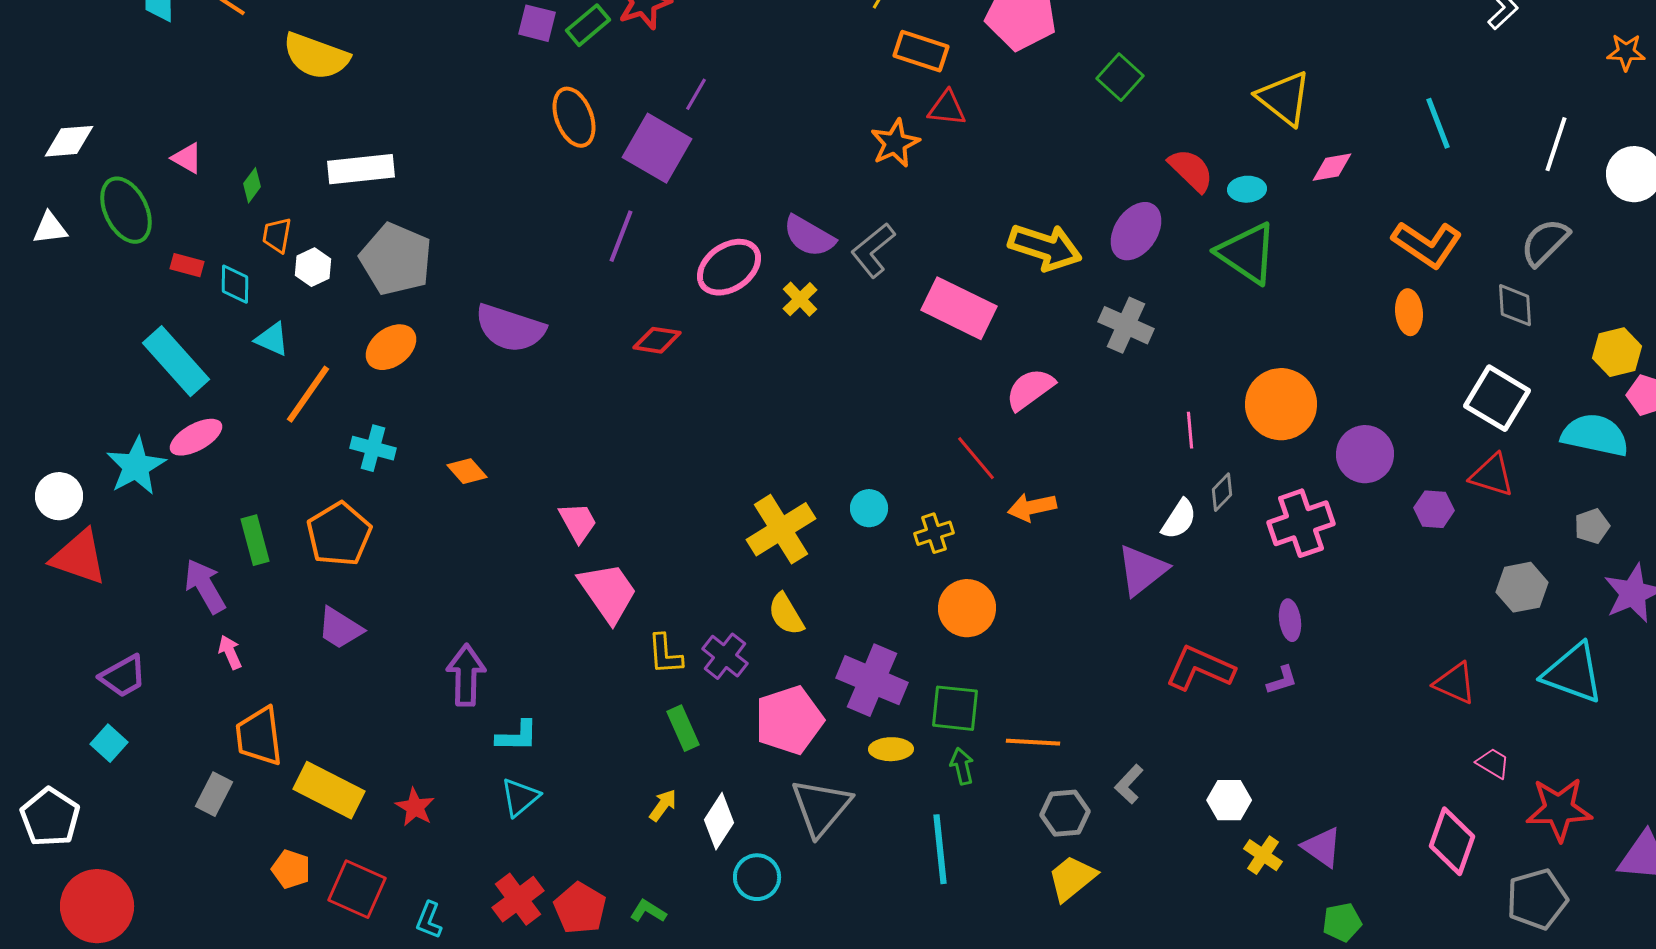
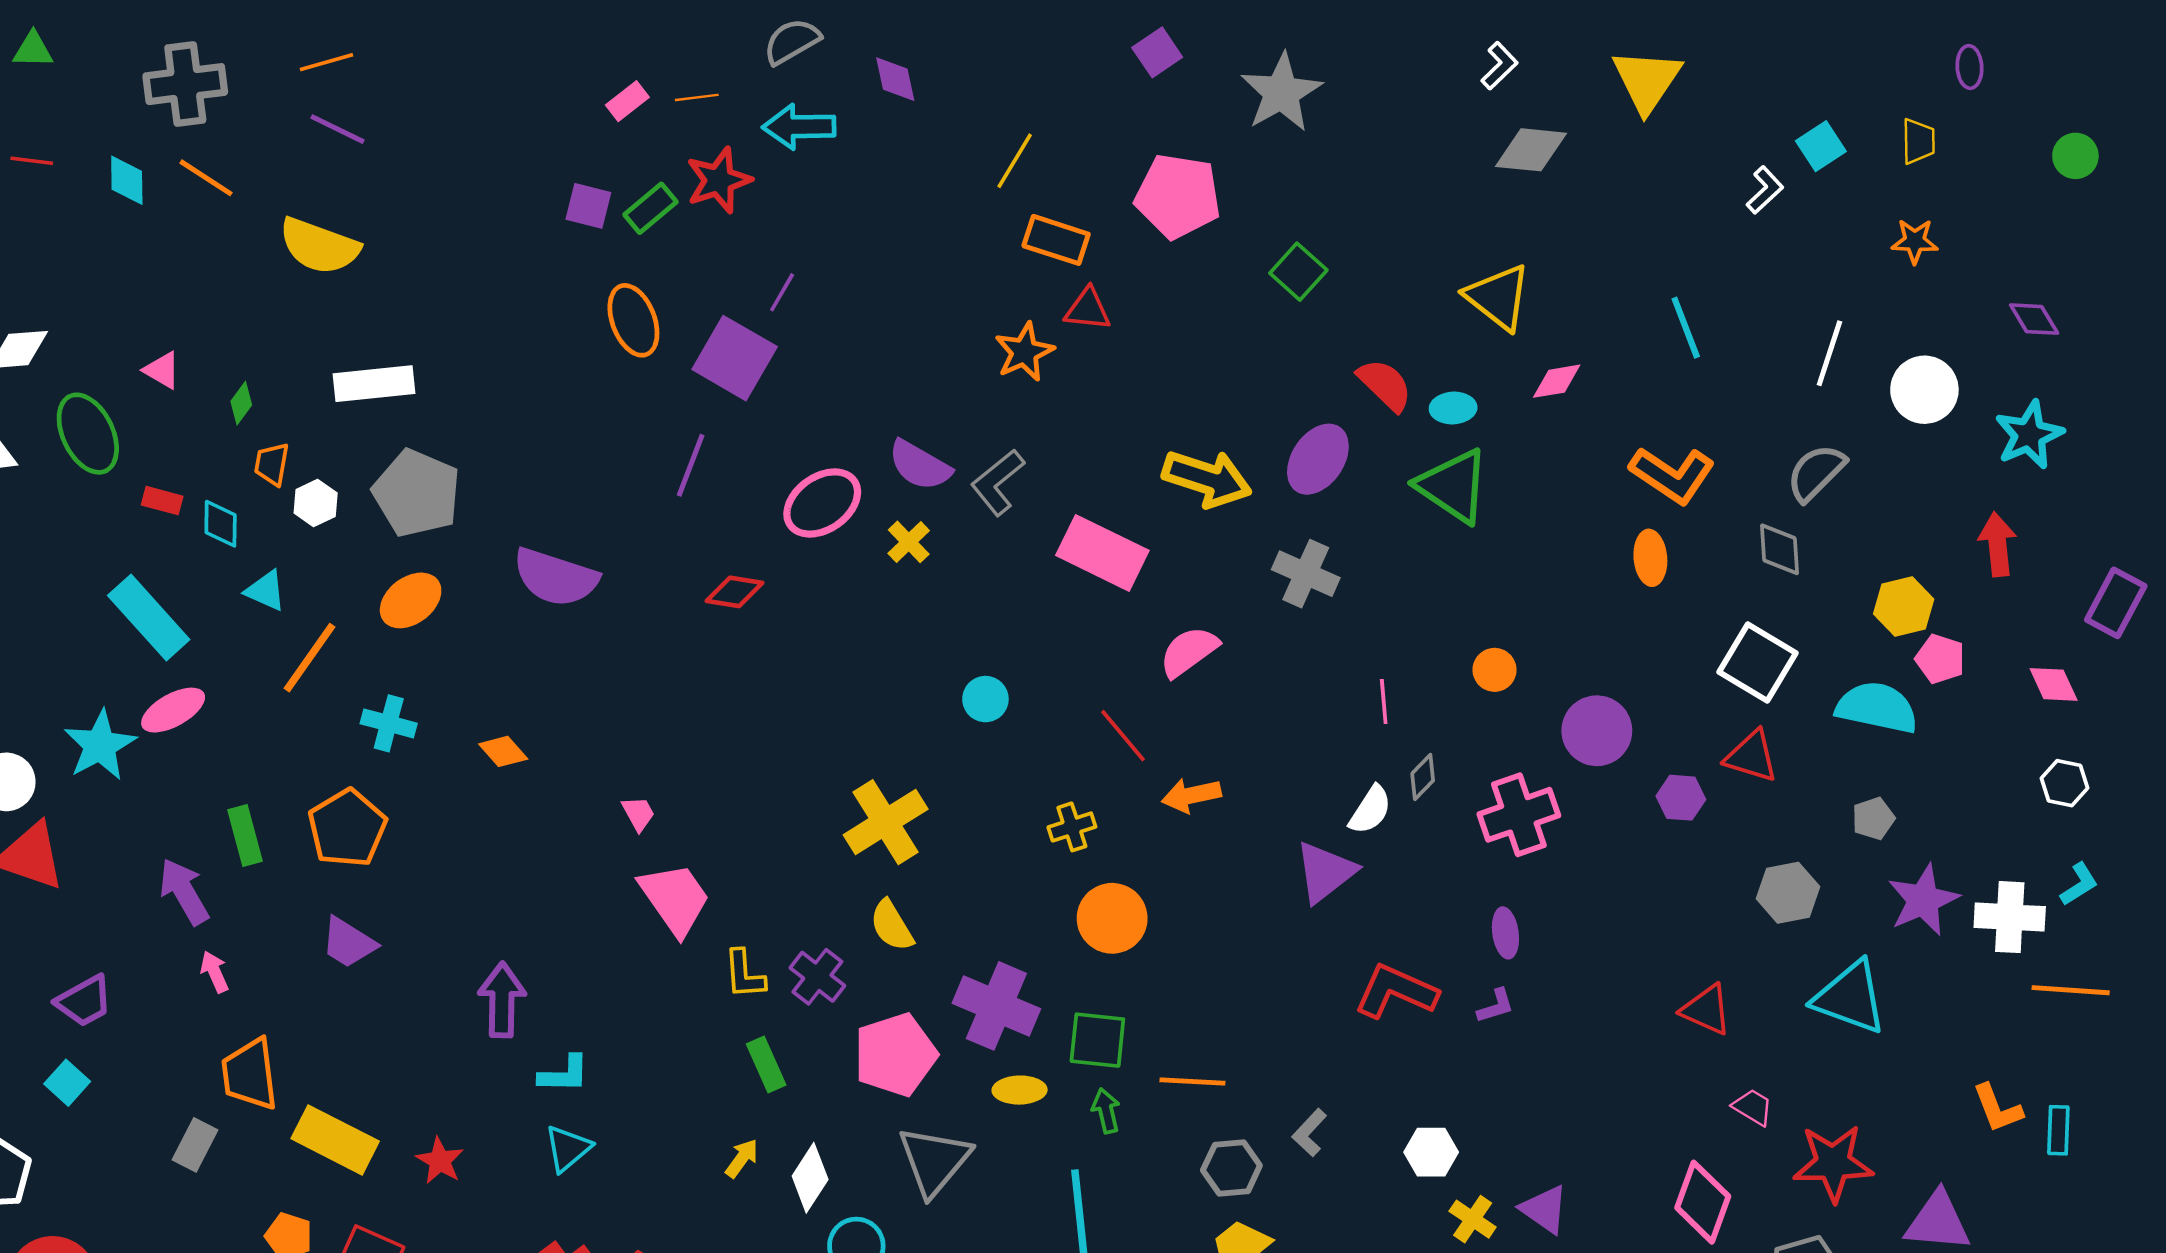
orange circle: (1281, 404) -> (1495, 670), size x0.5
cyan circle: (869, 508) -> (985, 699), moved
pink trapezoid: (578, 522) -> (638, 814), size x0.7

